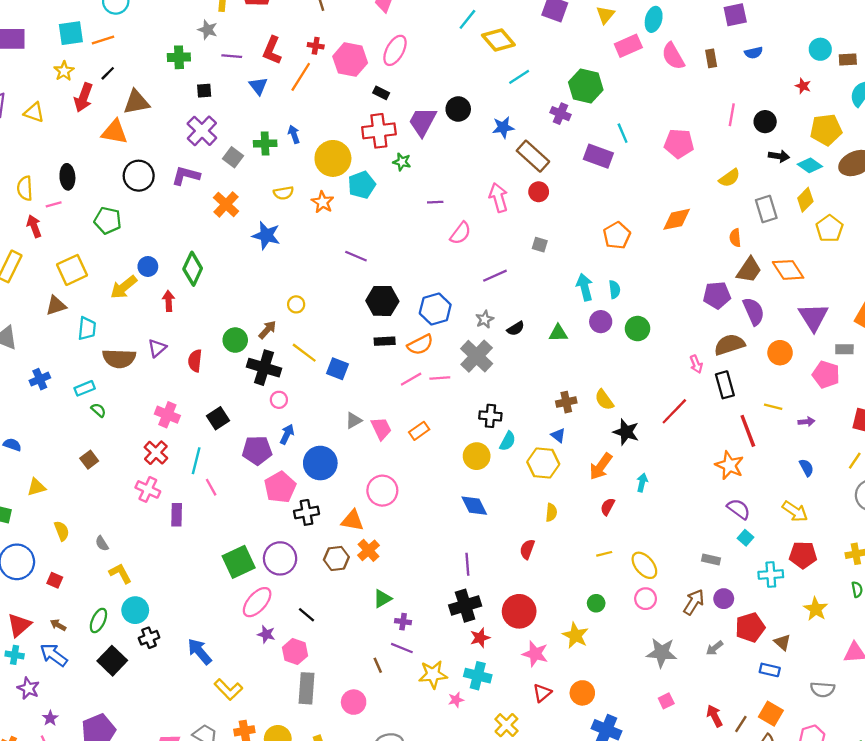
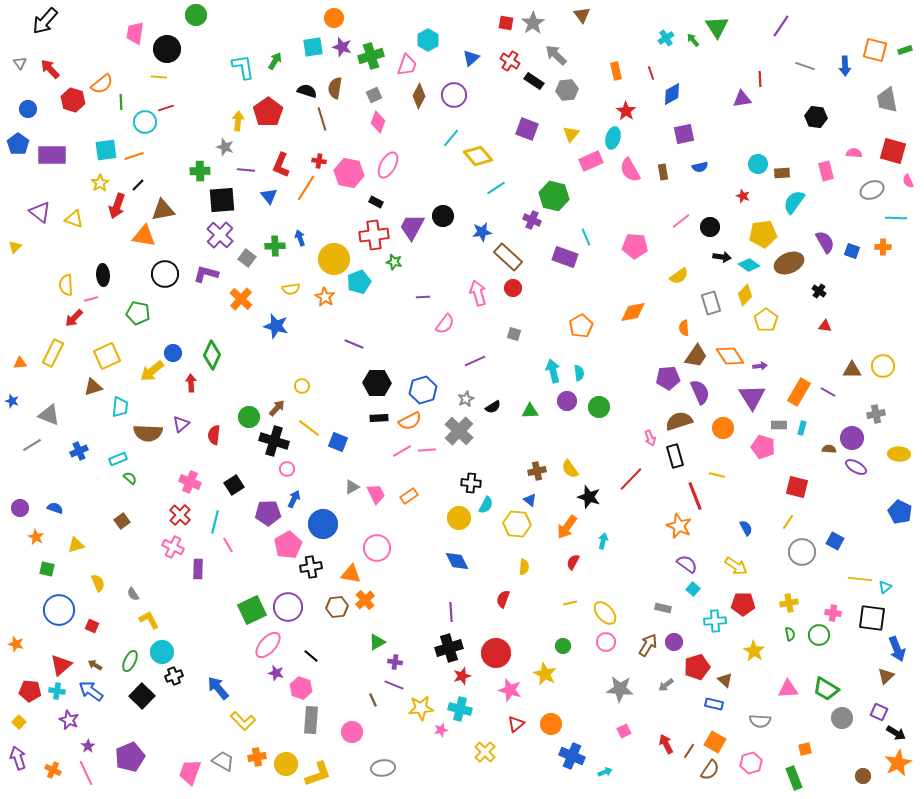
black square: (204, 91) -> (222, 200), size x2.0
pink line: (732, 115) -> (681, 221), turned 42
red arrow: (34, 226) -> (74, 318), turned -114
purple arrow: (806, 422) -> (760, 366), moved

